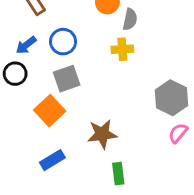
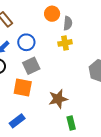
orange square: (50, 111) -> (23, 87), turned -30
blue rectangle: (52, 160) -> (17, 121), moved

